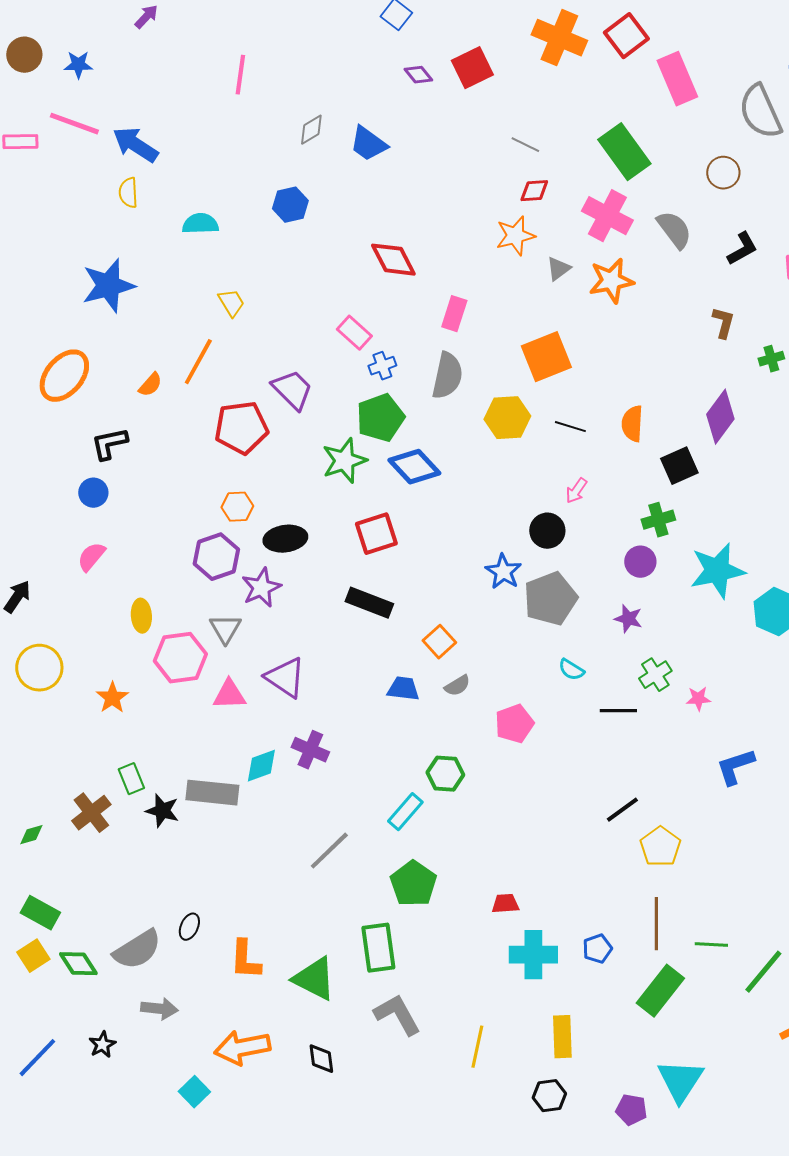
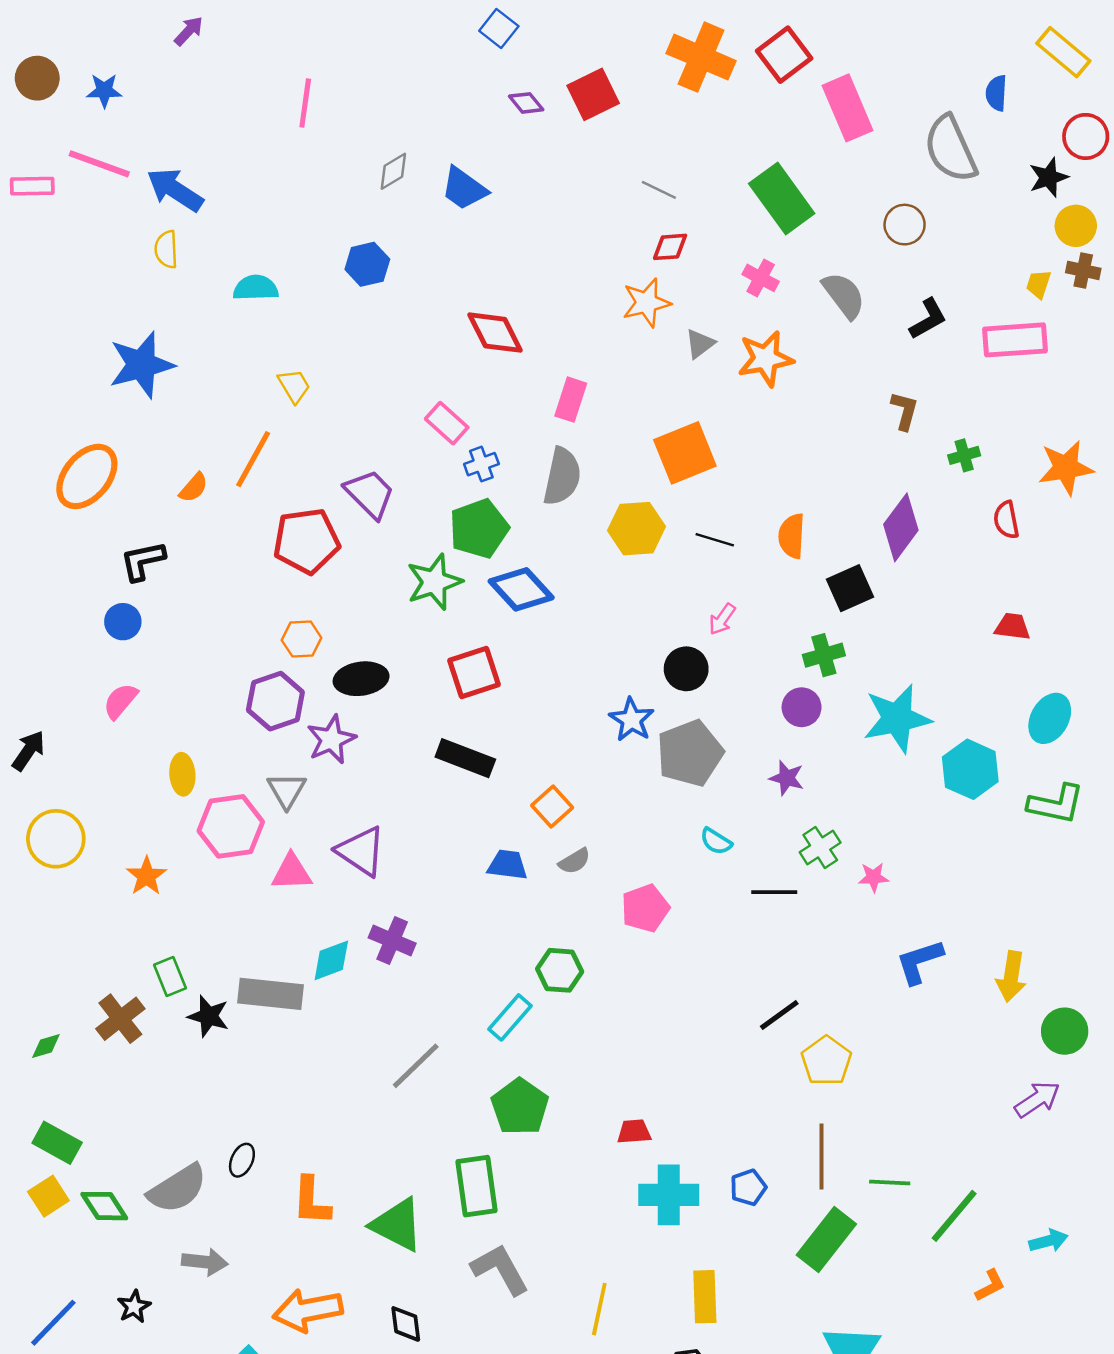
pink cross: (607, 216) -> (761, 278), size x0.6

